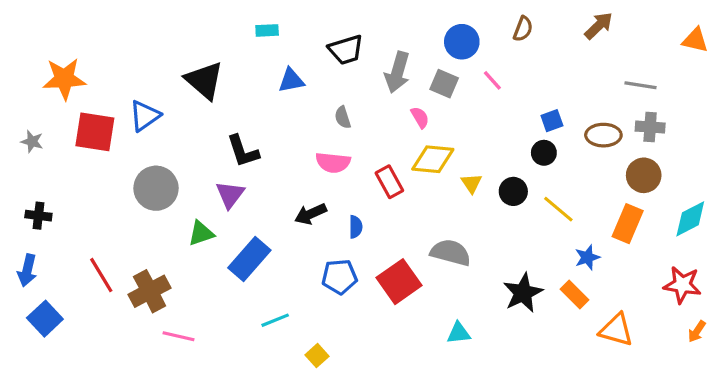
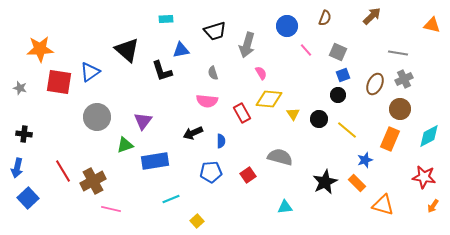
gray square: (444, 84) -> (338, 52), moved
gray cross: (650, 127) -> (404, 79), turned -30
brown ellipse: (603, 135) -> (375, 84), turned -65
black L-shape: (243, 151) -> (162, 71), moved
blue rectangle: (249, 259) -> (155, 161), turned 40
red square: (399, 282) -> (248, 175), size x0.6

